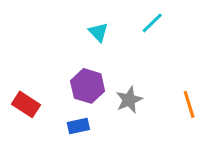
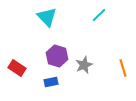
cyan triangle: (98, 32) -> (47, 17), moved, size x1.5

